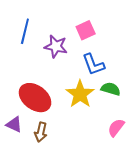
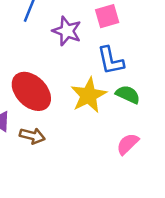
brown arrow: (41, 132) -> (32, 136), turned -96

